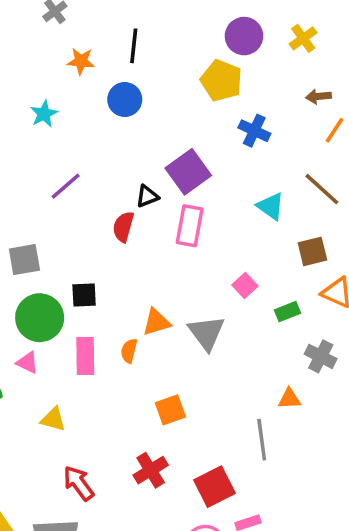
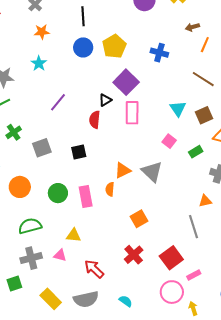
orange star: (81, 61) -> (42, 32), moved
yellow pentagon: (221, 81) -> (114, 46), moved, turned 30
cyan triangle: (271, 206) -> (178, 109), moved, turned 30
black square: (84, 295) -> (79, 152), moved
green circle: (40, 318) -> (58, 193), moved, size x0.7
pink triangle: (27, 363) -> (60, 255), moved

